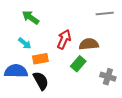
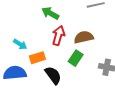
green arrow: (31, 17) -> (50, 13), moved
black semicircle: (41, 81) -> (53, 75), moved

